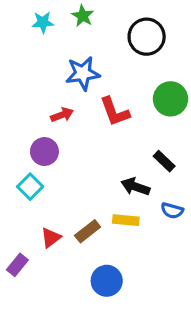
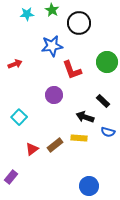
black circle: (147, 37) -> (79, 23), moved
red arrow: (62, 115) -> (15, 64), moved
purple circle: (44, 152) -> (54, 95), moved
purple rectangle: (17, 265) -> (11, 177), moved
blue circle: (107, 281) -> (89, 186), moved

